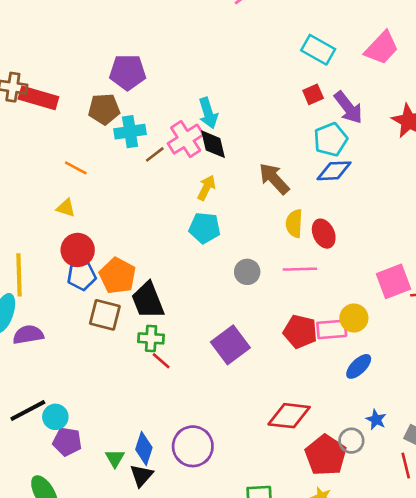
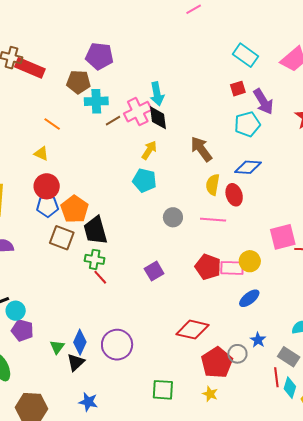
blue diamond: (334, 171) -> (248, 167), moved
purple square: (230, 345) -> (154, 271), size x0.7

